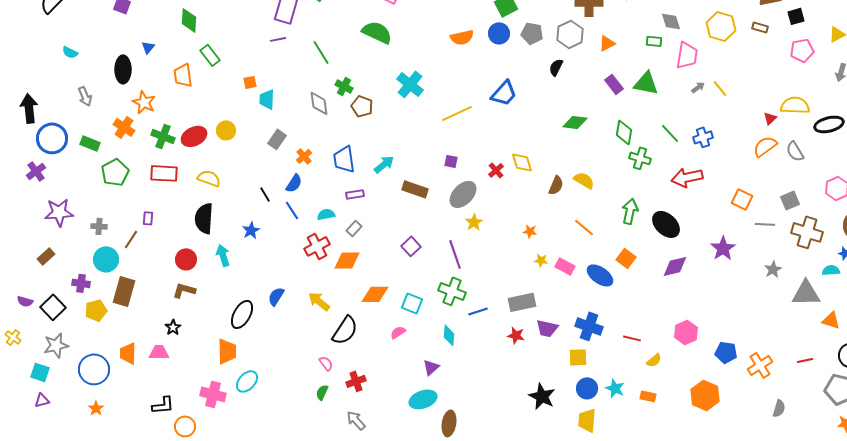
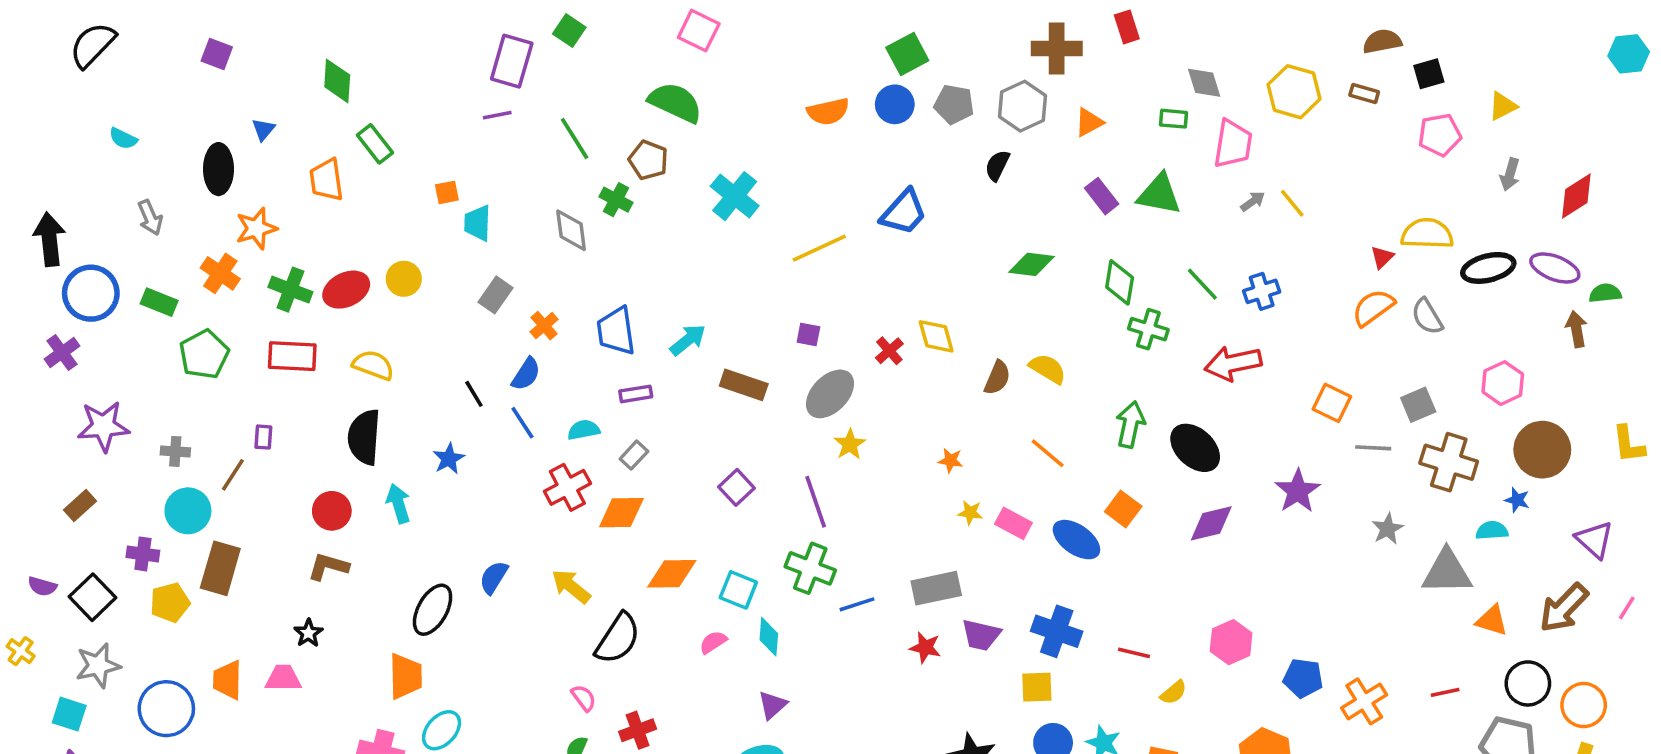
orange star: (144, 102) -> (256, 228), turned 30
brown pentagon: (362, 106) -> (648, 160), moved
cyan diamond: (449, 335) -> (769, 637), moved

